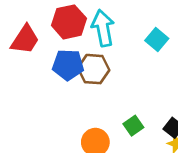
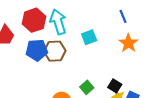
cyan square: (157, 40) -> (89, 37), moved, turned 35

